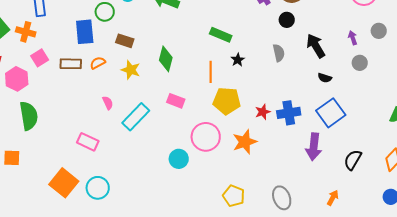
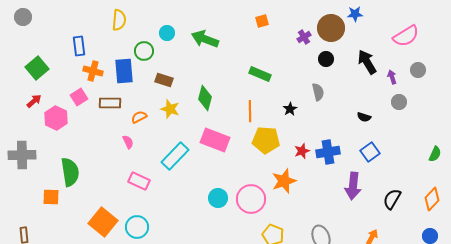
orange cross: (26, 32) -> (93, 71), moved
black arrow: (316, 46) -> (367, 62), moved
black star: (238, 60) -> (290, 109), moved
orange semicircle: (98, 63) -> (139, 117), moved
pink rectangle: (176, 101) -> (215, 140), size x1.6
pink semicircle: (108, 103) -> (128, 142), moved
blue square: (331, 113) -> (370, 152), size x0.7
green semicircle: (29, 116) -> (70, 172), moved
pink circle: (206, 137) -> (251, 199), moved
pink rectangle: (88, 142) -> (139, 181), moved

